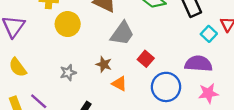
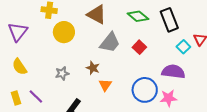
red square: (146, 59) -> (139, 47), moved
orange triangle: (119, 84) -> (105, 85), turned 32
pink star: (208, 93) -> (168, 98), moved

